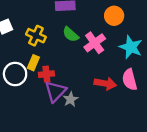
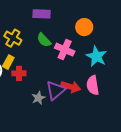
pink cross: (95, 43) -> (65, 50), turned -36
purple triangle: (55, 91) -> (56, 90), moved

